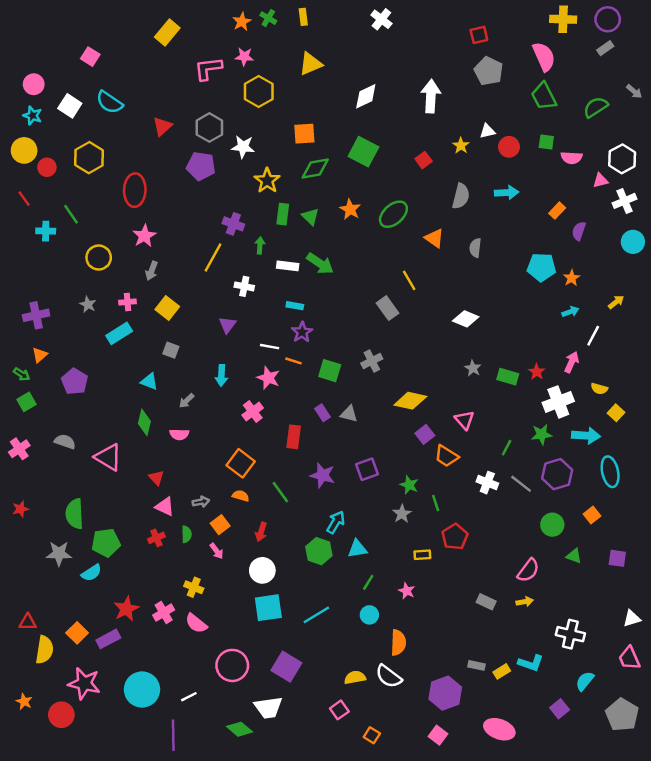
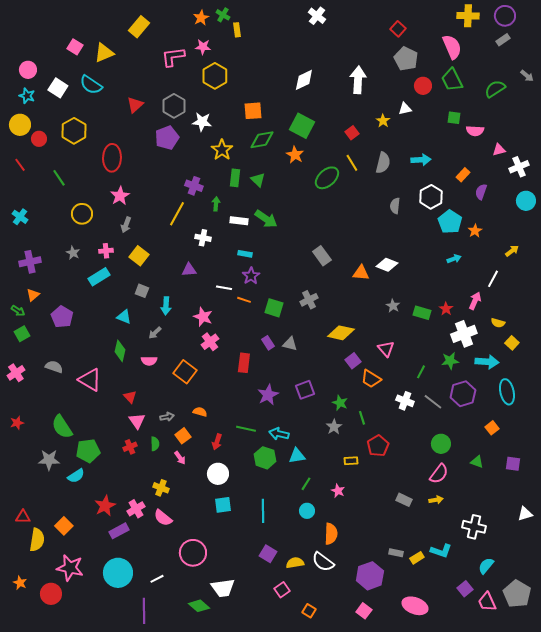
yellow rectangle: (303, 17) -> (237, 30), moved
red square: (479, 35) -> (398, 29), turned -35
yellow triangle: (310, 64) -> (104, 53), moved
red circle: (509, 147) -> (423, 86), moved
white hexagon: (622, 159) -> (431, 197), moved
purple pentagon: (201, 166) -> (167, 138), turned -30
orange star: (350, 209) -> (295, 155), moved
cyan cross: (46, 231) -> (20, 217), moved, turned 35
orange triangle: (434, 238) -> (361, 273), moved, turned -30
cyan pentagon: (541, 267) -> (450, 222), turned 30
yellow line: (409, 280) -> (352, 163), moved
cyan arrow: (570, 312) -> (454, 259), moved
purple triangle: (227, 325) -> (189, 270), turned 49
cyan arrow: (221, 375) -> (166, 306), moved
pink star: (268, 378) -> (203, 317), moved
orange square: (241, 463) -> (185, 372), moved
purple star: (322, 475) -> (268, 395), turned 30
green line: (280, 492) -> (246, 429), moved, turned -42
pink triangle: (165, 507) -> (137, 421), turned 30
green semicircle: (75, 514) -> (62, 427), turned -30
cyan arrow: (336, 522) -> (279, 434), turned -108
green circle: (552, 525) -> (441, 444), moved
cyan square: (268, 608) -> (223, 505), size x0.7
cyan line: (316, 615) -> (263, 511), turned -60
purple rectangle: (108, 639) -> (119, 531), moved
pink trapezoid: (629, 658) -> (487, 602), moved
purple square: (286, 667) -> (268, 554), moved, size x0.7

